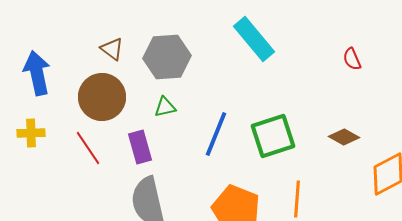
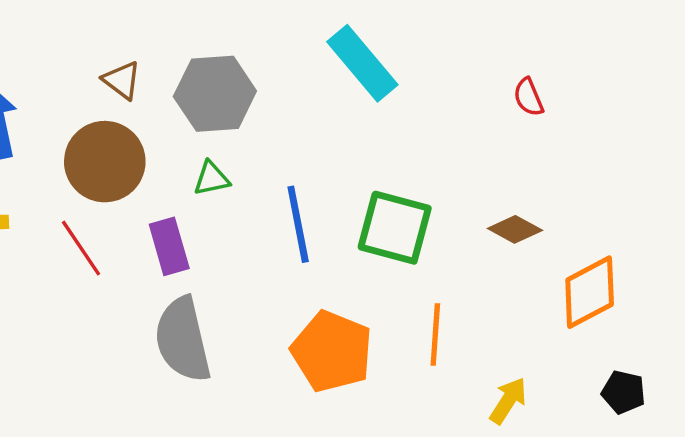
blue line: (216, 134) -> (298, 224), turned -33
green square: (273, 136) -> (395, 228), turned 33

